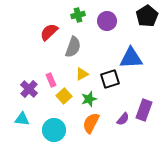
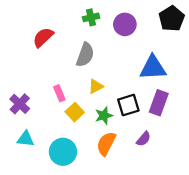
red semicircle: (49, 32) -> (43, 37), moved
black square: (110, 79) -> (128, 105), moved
purple cross: (29, 89) -> (20, 104), moved
purple rectangle: (144, 110) -> (159, 103), moved

